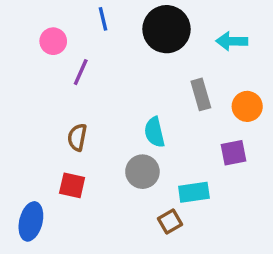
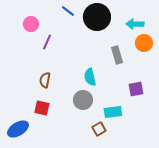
blue line: (103, 19) -> (68, 11), moved, turned -40
orange circle: (247, 106) -> (144, 43), moved
blue ellipse: (31, 221) -> (18, 129), turned 45

